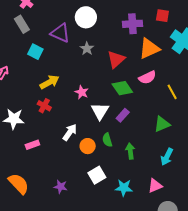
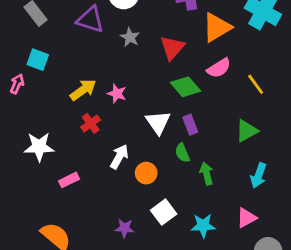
cyan square: (35, 52) -> (38, 60), moved
pink star: (82, 92) -> (117, 94), moved
red cross: (44, 106) -> (91, 123), moved, turned 32
purple rectangle: (123, 115) -> (190, 125), turned -56
green semicircle: (107, 140) -> (182, 153), moved
purple star: (61, 187) -> (125, 228), moved

